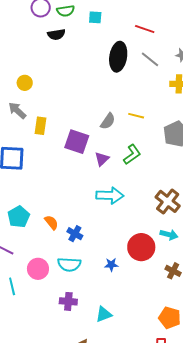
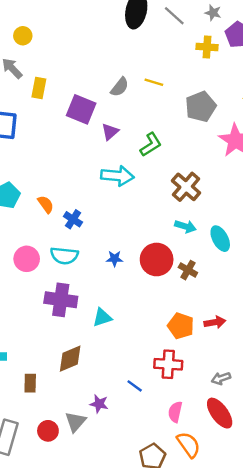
green L-shape: (132, 155) -> (151, 145), moved
red circle: (141, 247) -> (157, 259), moved
purple cross: (68, 301) -> (61, 300), size x1.5

